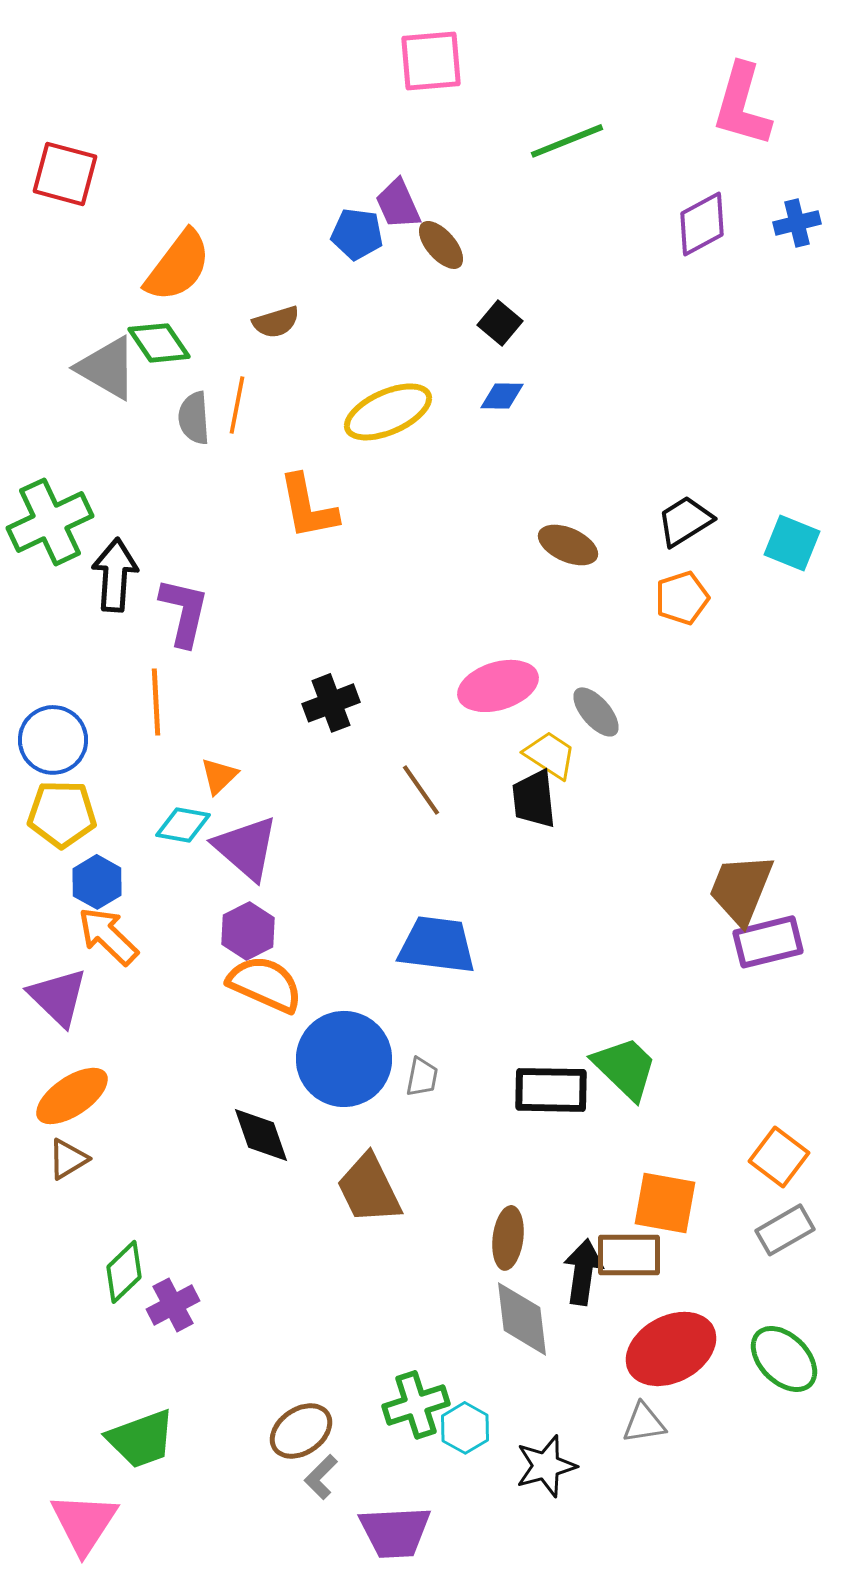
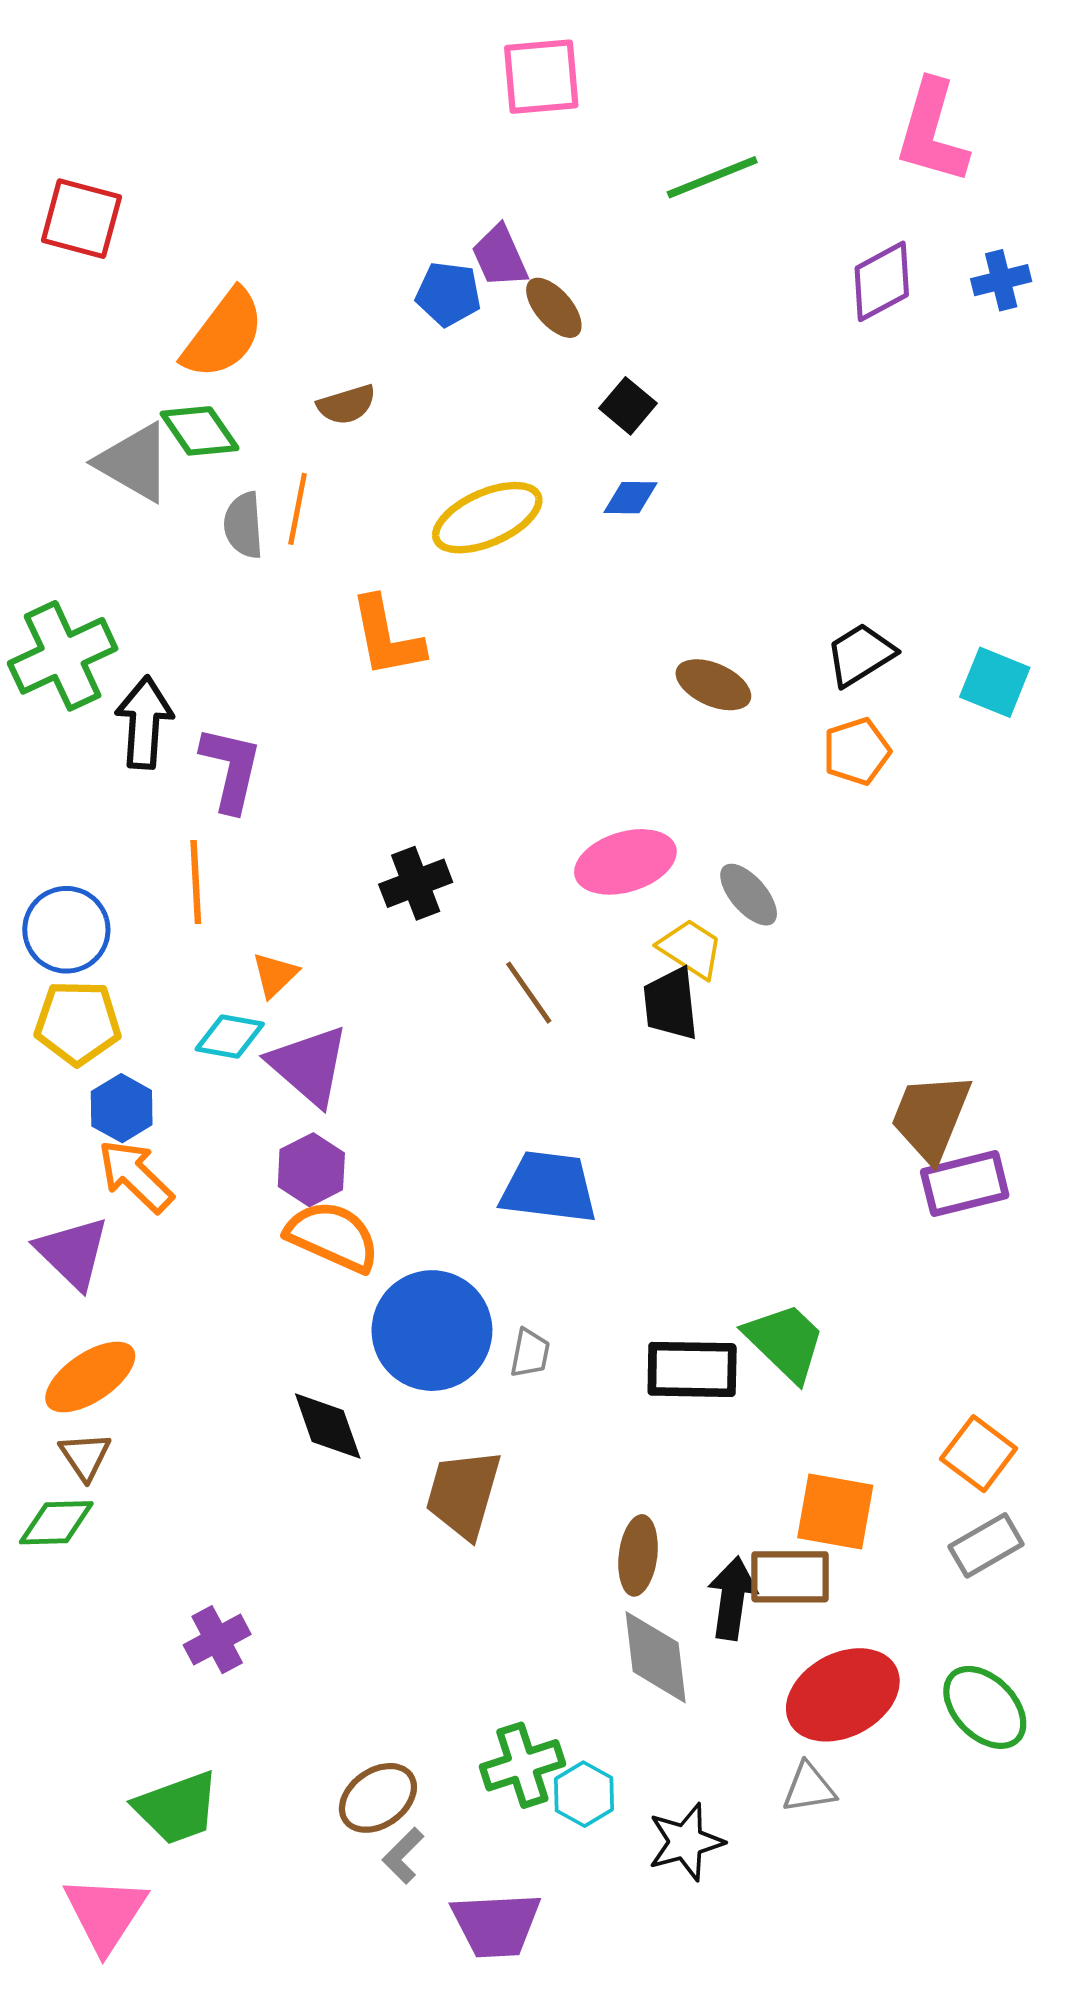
brown triangle: (68, 1159) -> (85, 1456), turned -33
brown trapezoid: (369, 1189) -> (463, 1494), turned 42
green diamond: (124, 1272) -> (56, 1523), moved, turned 42

